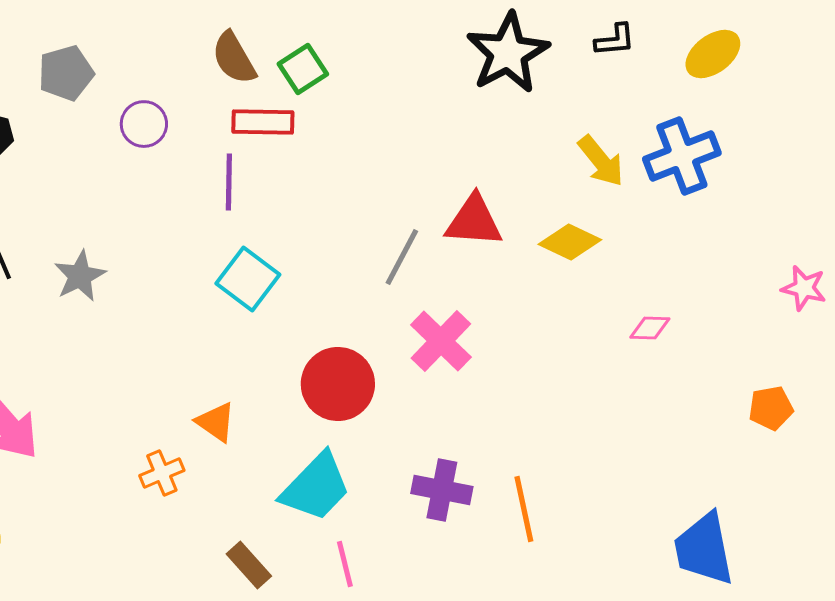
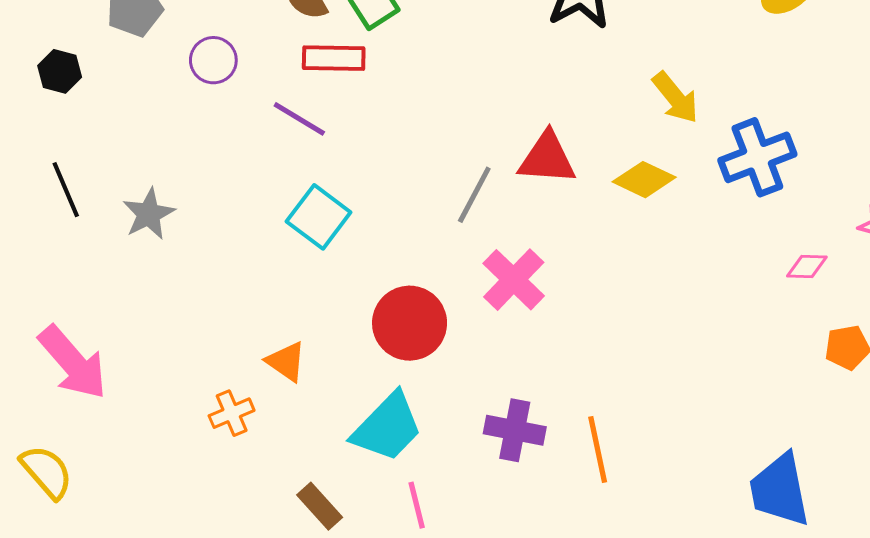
blue cross: (682, 156) -> (757, 157), moved
purple line: (229, 182) -> (299, 119), turned -60
pink diamond: (650, 328) -> (807, 267), moved

